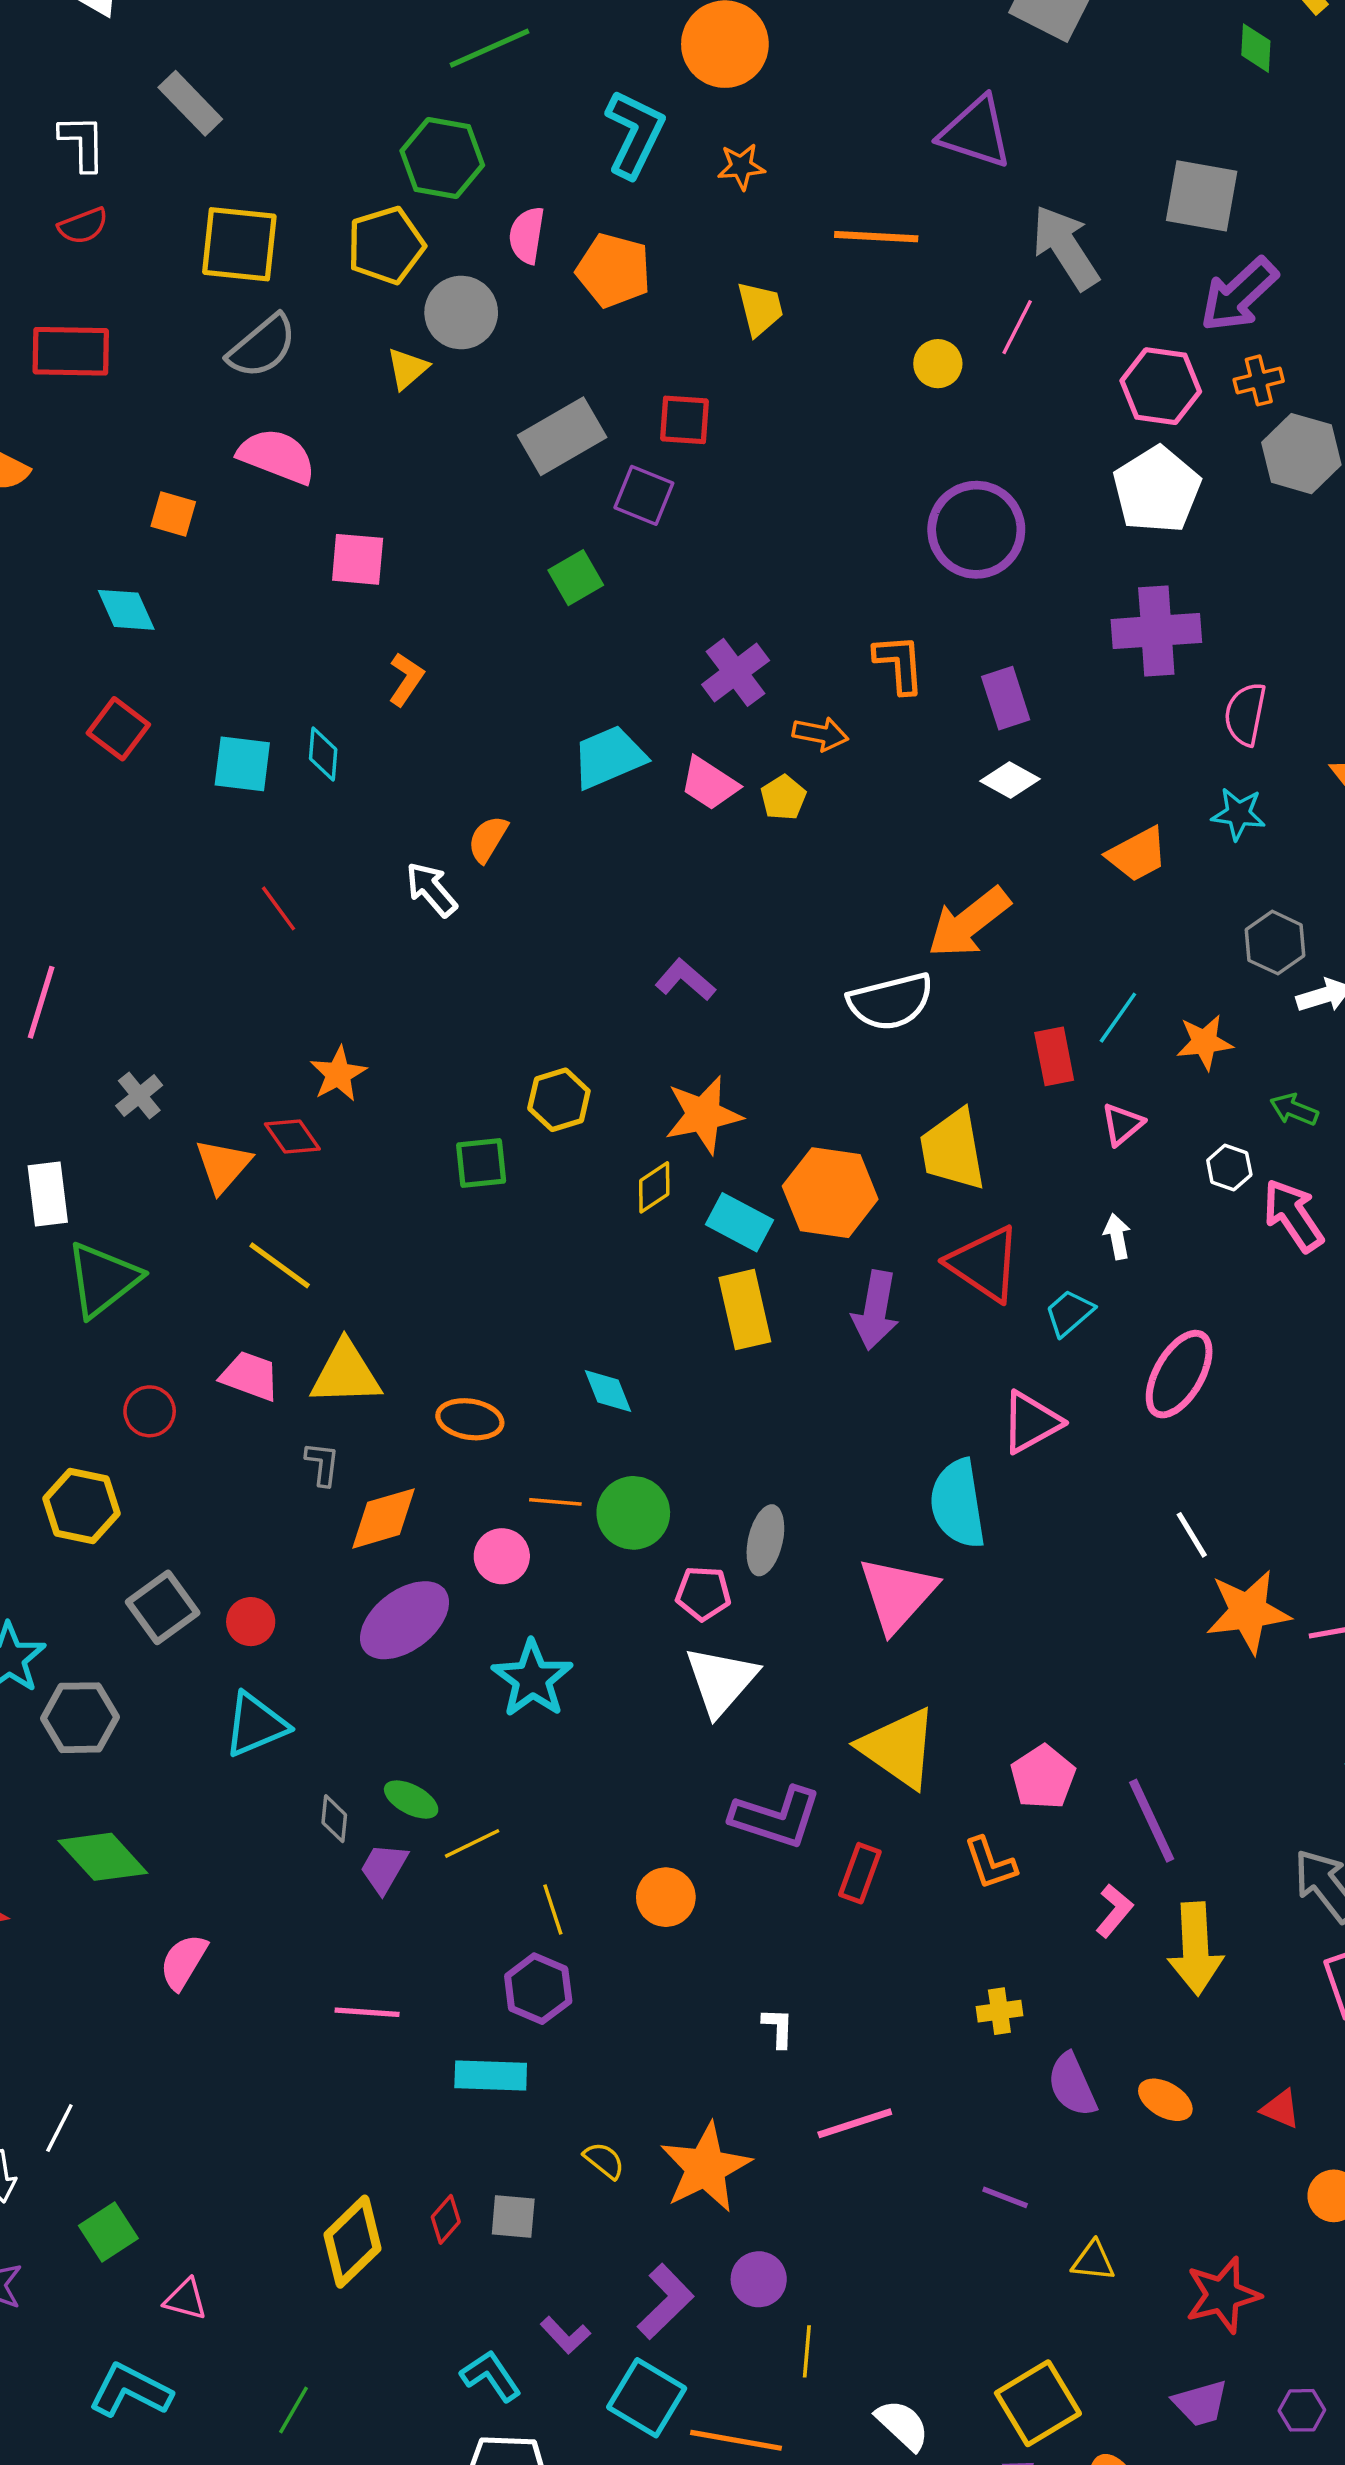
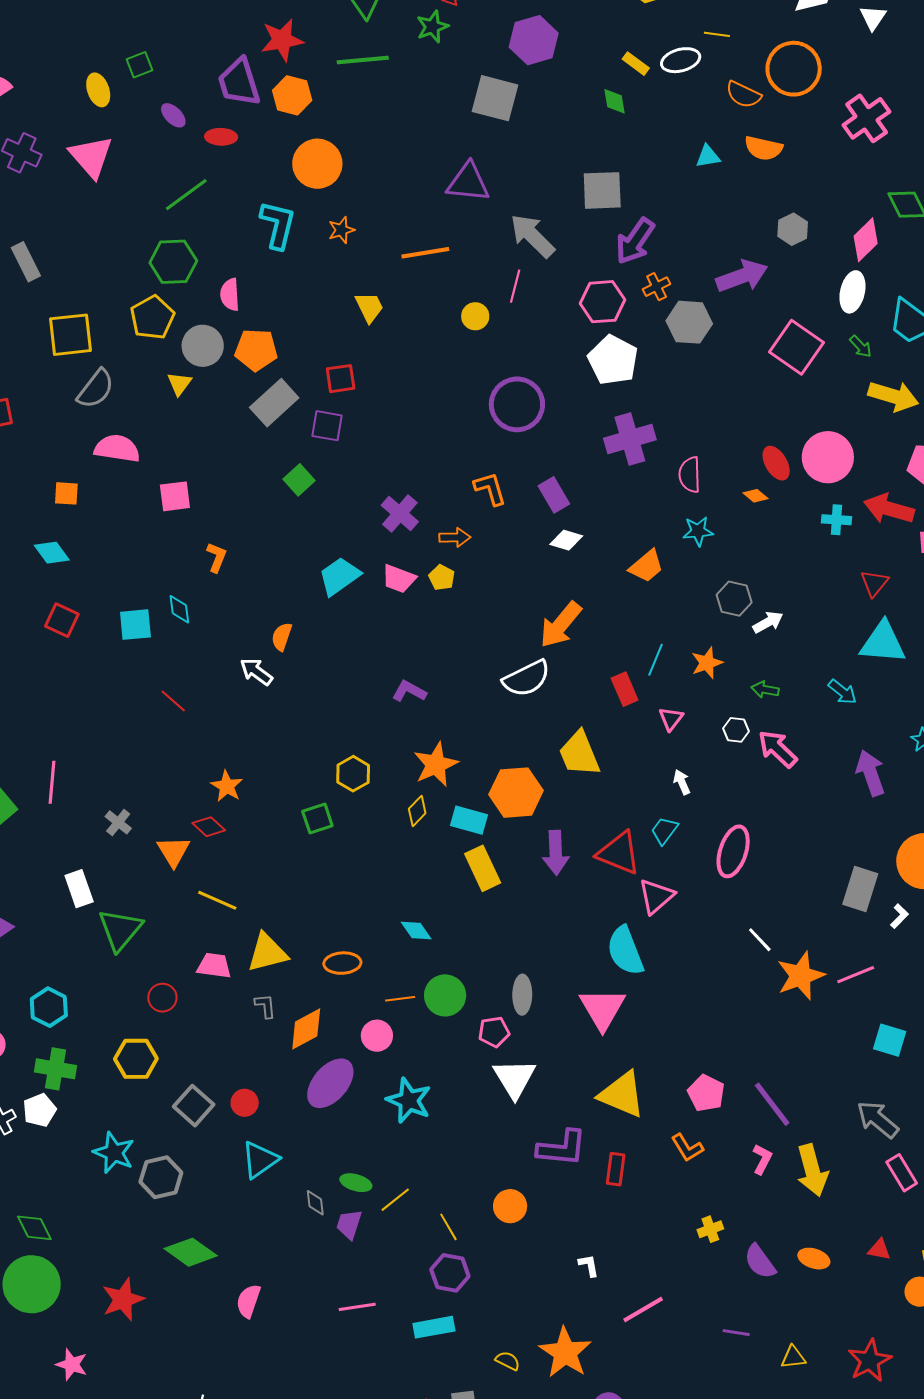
gray rectangle: (190, 103) -> (26, 262), turned 30
orange pentagon: (614, 270) -> (256, 350), moved
red triangle: (984, 1264) -> (619, 853), moved

